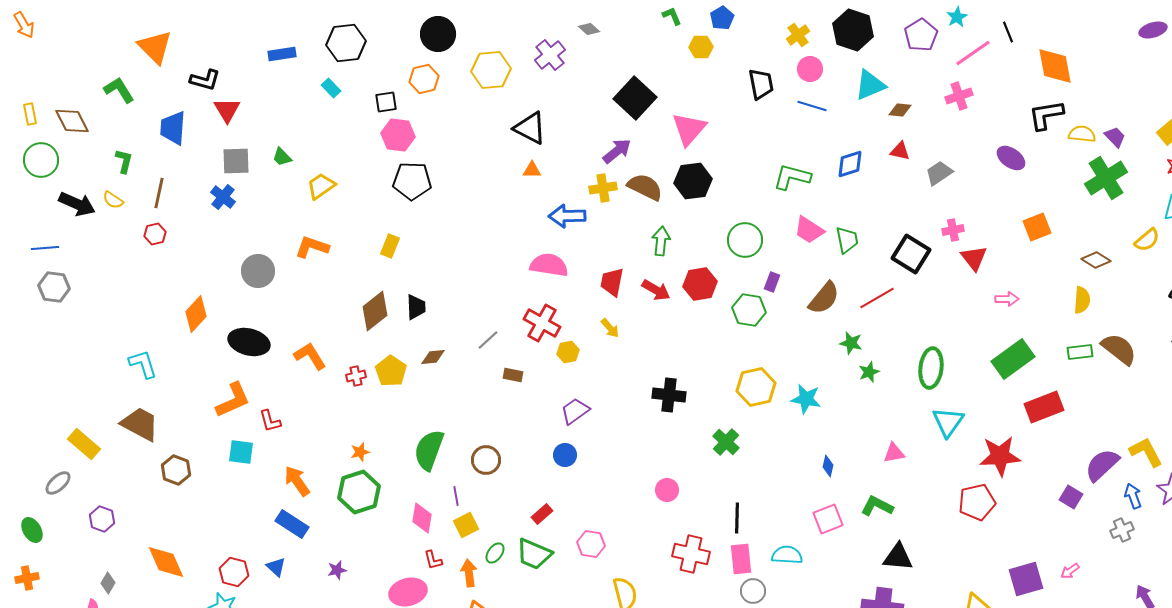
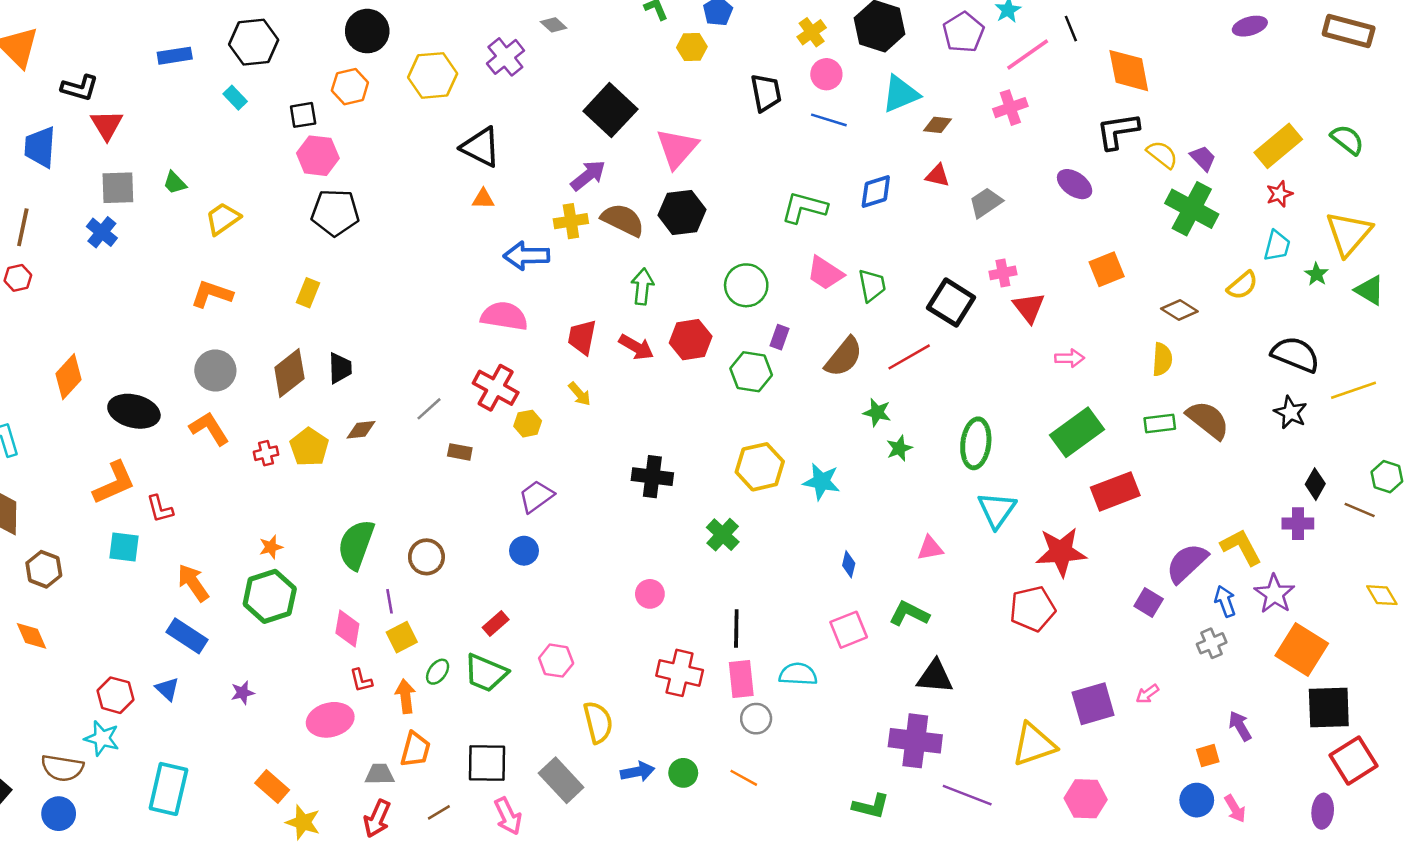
yellow semicircle: (1082, 134) -> (1162, 154), turned 32
green cross: (1106, 178) -> (1192, 209), turned -30
gray circle: (258, 271) -> (215, 370), moved
orange diamond: (166, 562) -> (31, 636), moved, size x0.7

